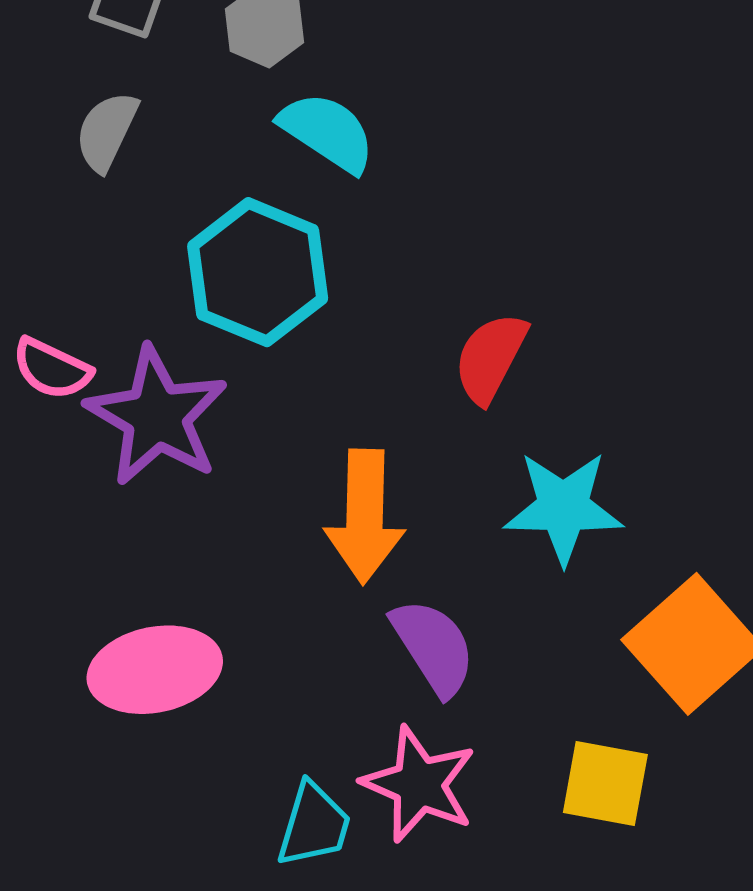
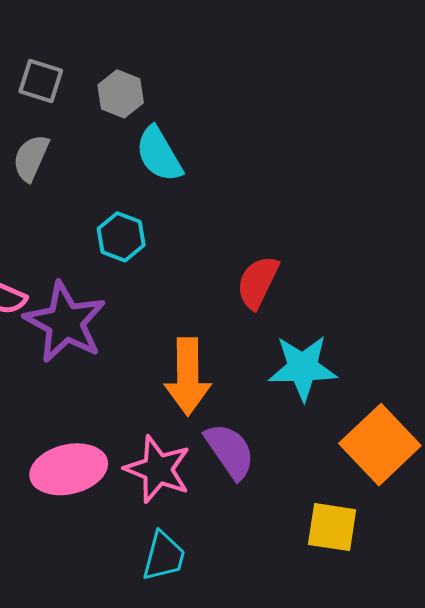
cyan semicircle: (327, 132) -> (159, 154), turned -152
cyan hexagon: (258, 272) -> (121, 237), size x0.6
pink star: (419, 784) -> (158, 469), moved

